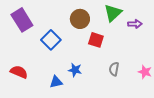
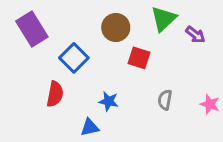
purple arrow: (135, 24) -> (195, 35), turned 40
red semicircle: (19, 72) -> (55, 94), moved, turned 78
blue triangle: (56, 82) -> (90, 127), moved

